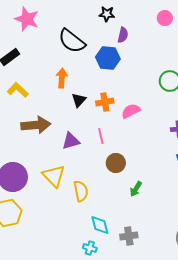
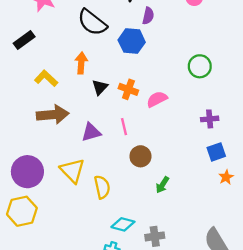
yellow L-shape: (18, 90) -> (46, 78), moved
orange cross: (105, 102) -> (128, 89), turned 30
cyan diamond: (100, 225) -> (123, 224), turned -60

